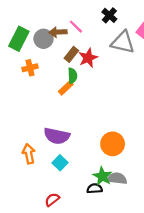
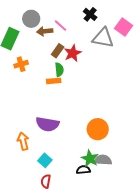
gray circle: (43, 39) -> (31, 19), moved
orange rectangle: (66, 88) -> (54, 81), turned 40
cyan square: (60, 163) -> (45, 160), moved
red semicircle: (52, 200) -> (46, 181), turned -40

